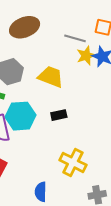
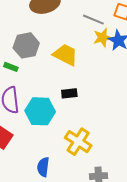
cyan hexagon: (21, 116) -> (40, 111), moved

